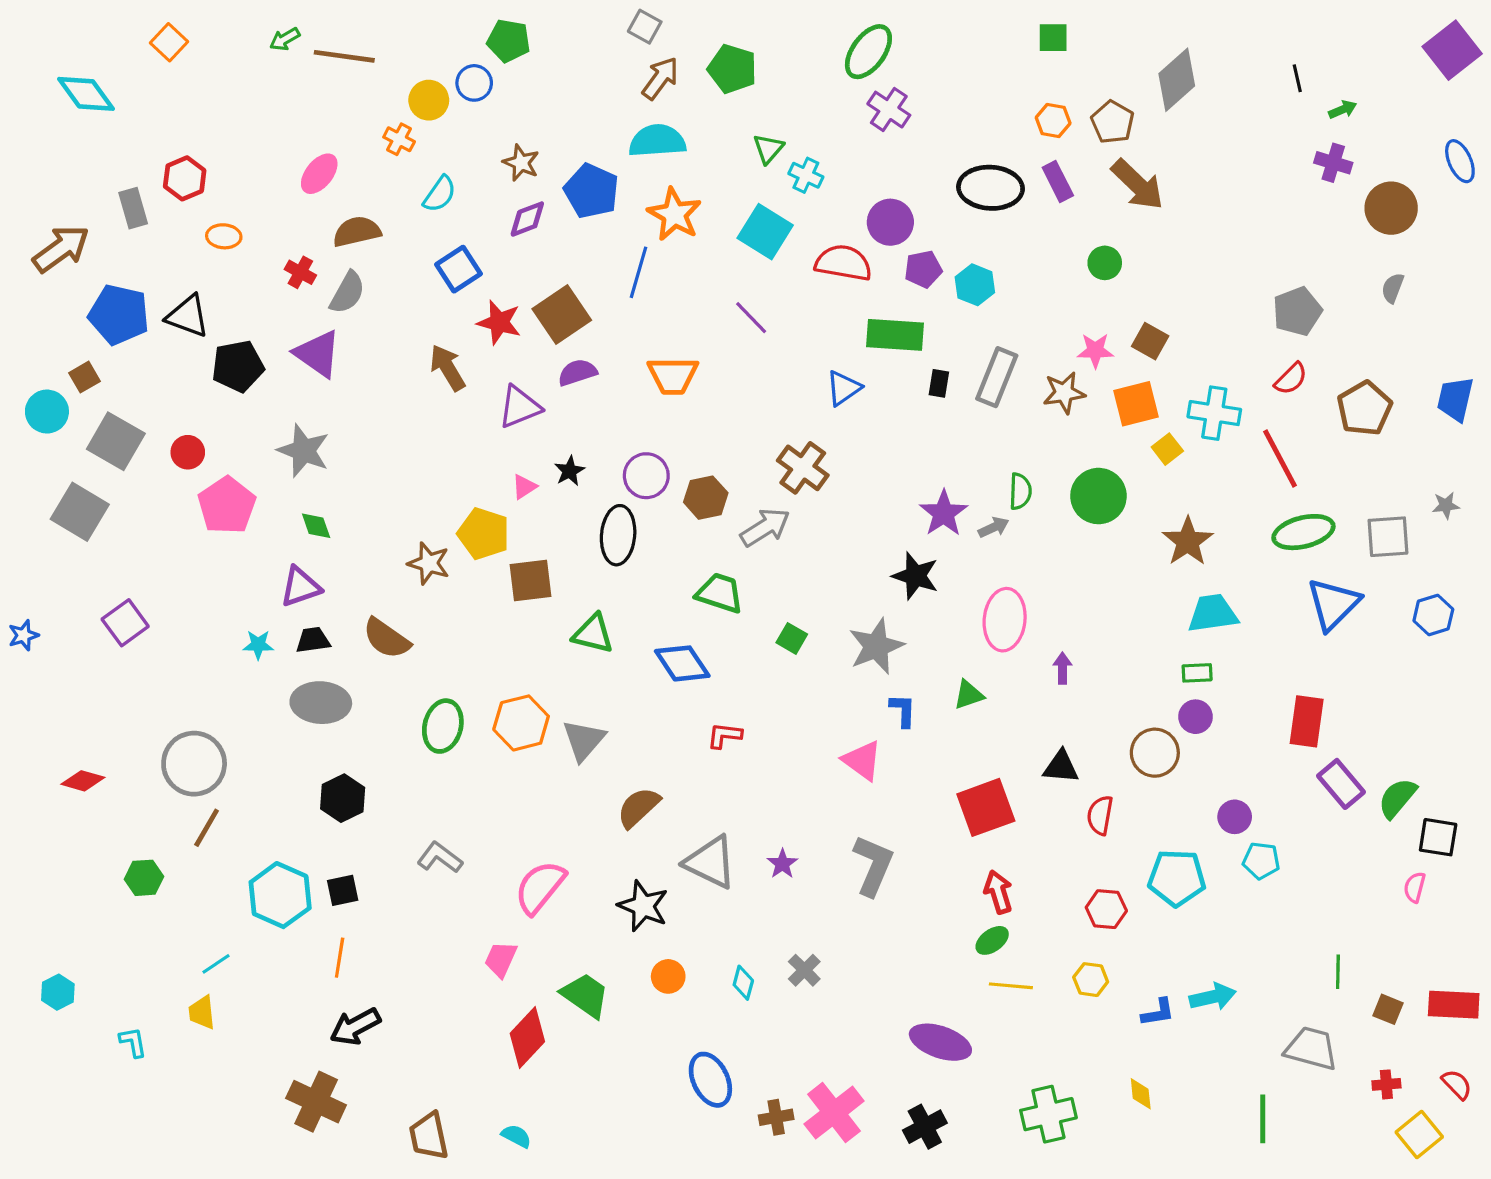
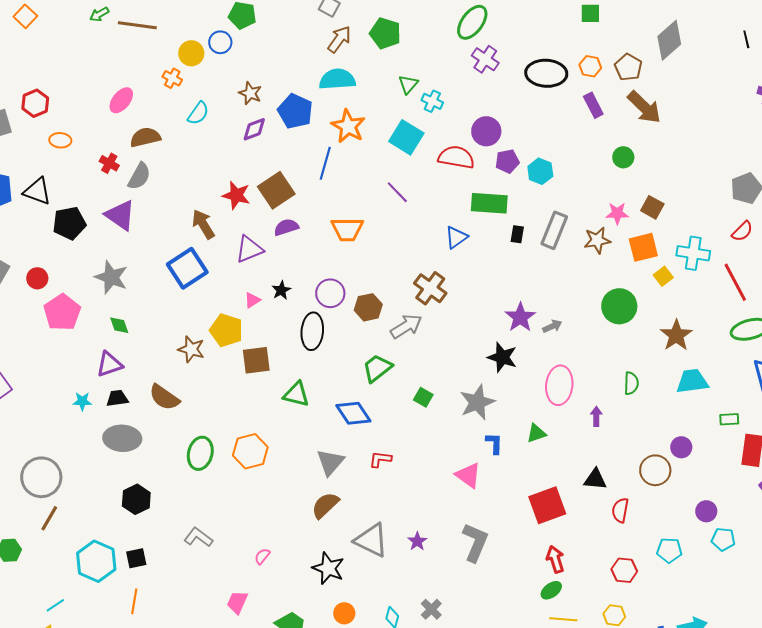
black ellipse: (991, 188) -> (546, 73), moved
blue square: (458, 269) -> (187, 268), moved, size x1.4
green semicircle: (1020, 491) -> (631, 383), moved
green trapezoid: (720, 593) -> (377, 368), turned -56
green rectangle: (1197, 673) -> (729, 419), moved
gray triangle: (584, 740) -> (330, 462), moved
cyan pentagon: (1177, 878) -> (669, 550), size x0.7
pink semicircle: (540, 887) -> (262, 556), size x0.5

